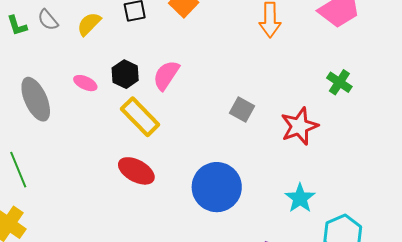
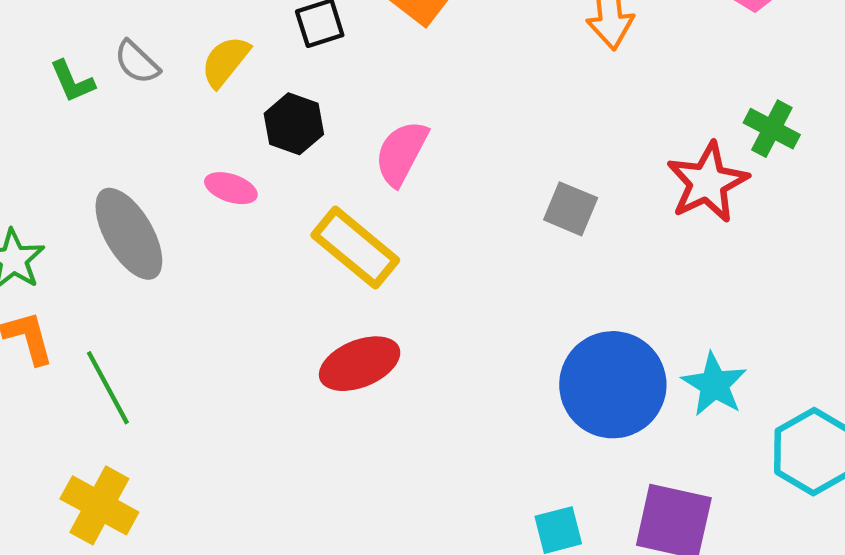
black hexagon: (125, 74) -> (294, 124), moved
red star: (299, 126) -> (707, 182), moved
red ellipse: (136, 171) -> (360, 364), turned -45
blue circle: (217, 187) -> (613, 385), moved

